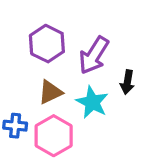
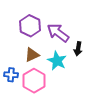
purple arrow: (94, 55) -> (58, 33), turned 95

